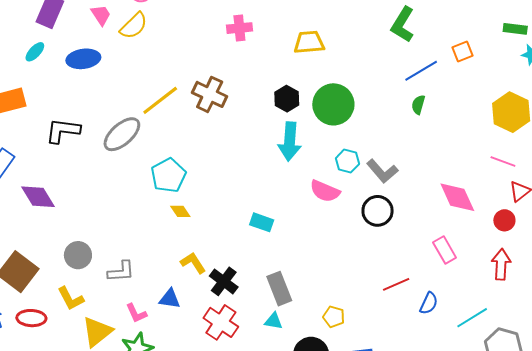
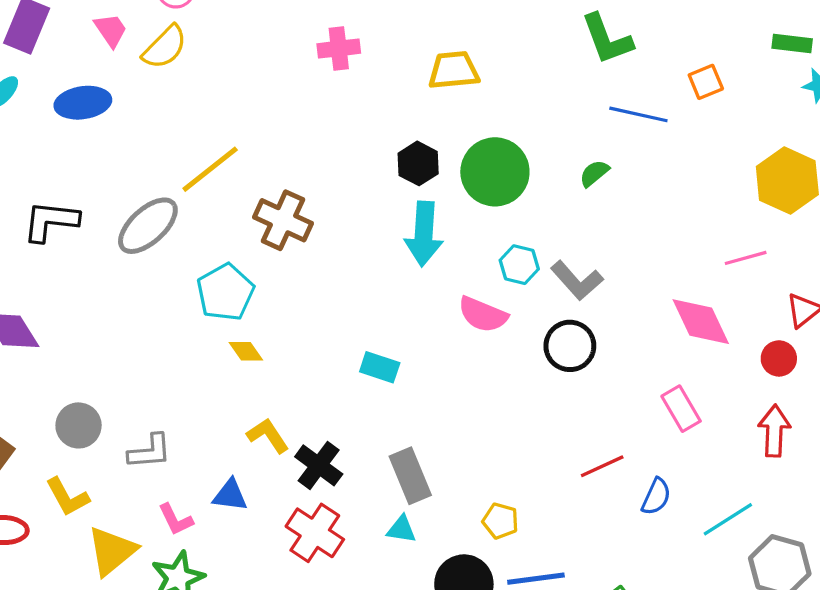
green L-shape: (403, 25) -> (607, 39), turned -51
blue line: (421, 71) -> (638, 114), turned 44
brown cross: (210, 94) -> (283, 220), moved
green semicircle: (418, 105) -> (594, 173), moved, turned 36
pink line: (503, 161) -> (746, 258), moved, turned -35

